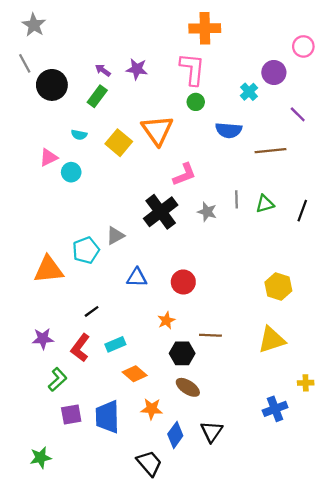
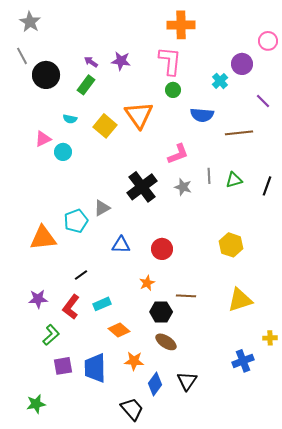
pink L-shape: (184, 174) -> (178, 154), moved
yellow hexagon: (278, 287) -> (231, 245), moved

